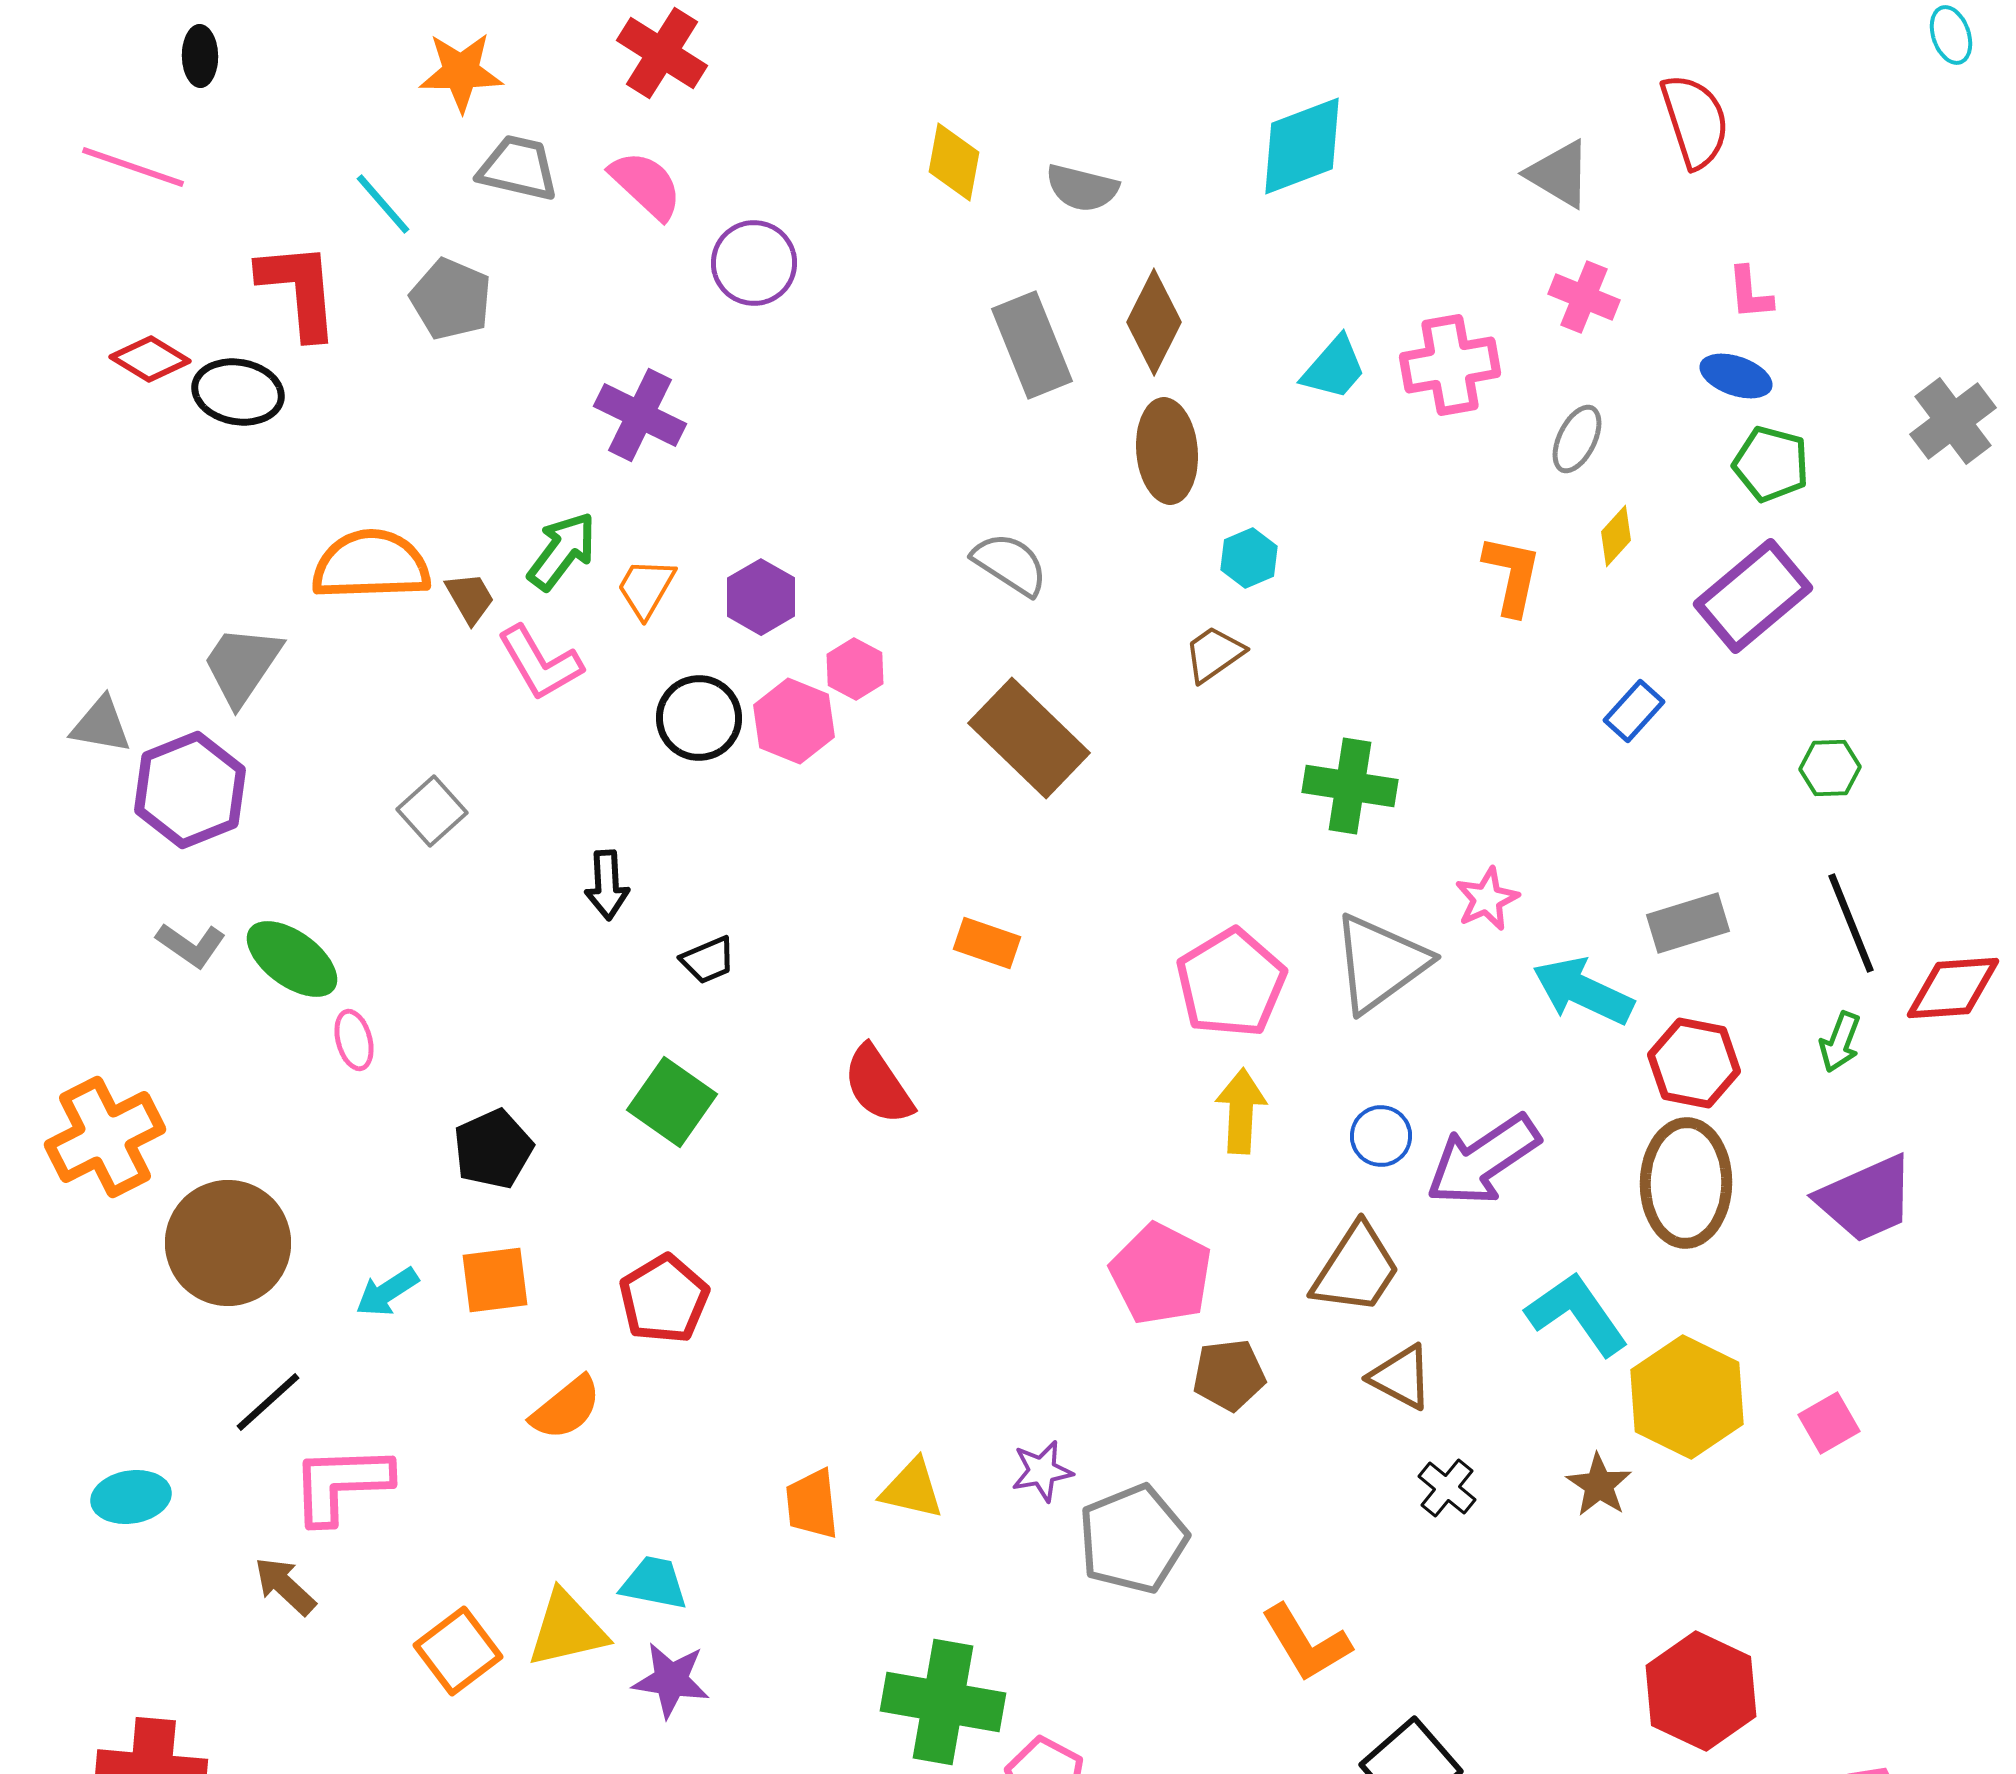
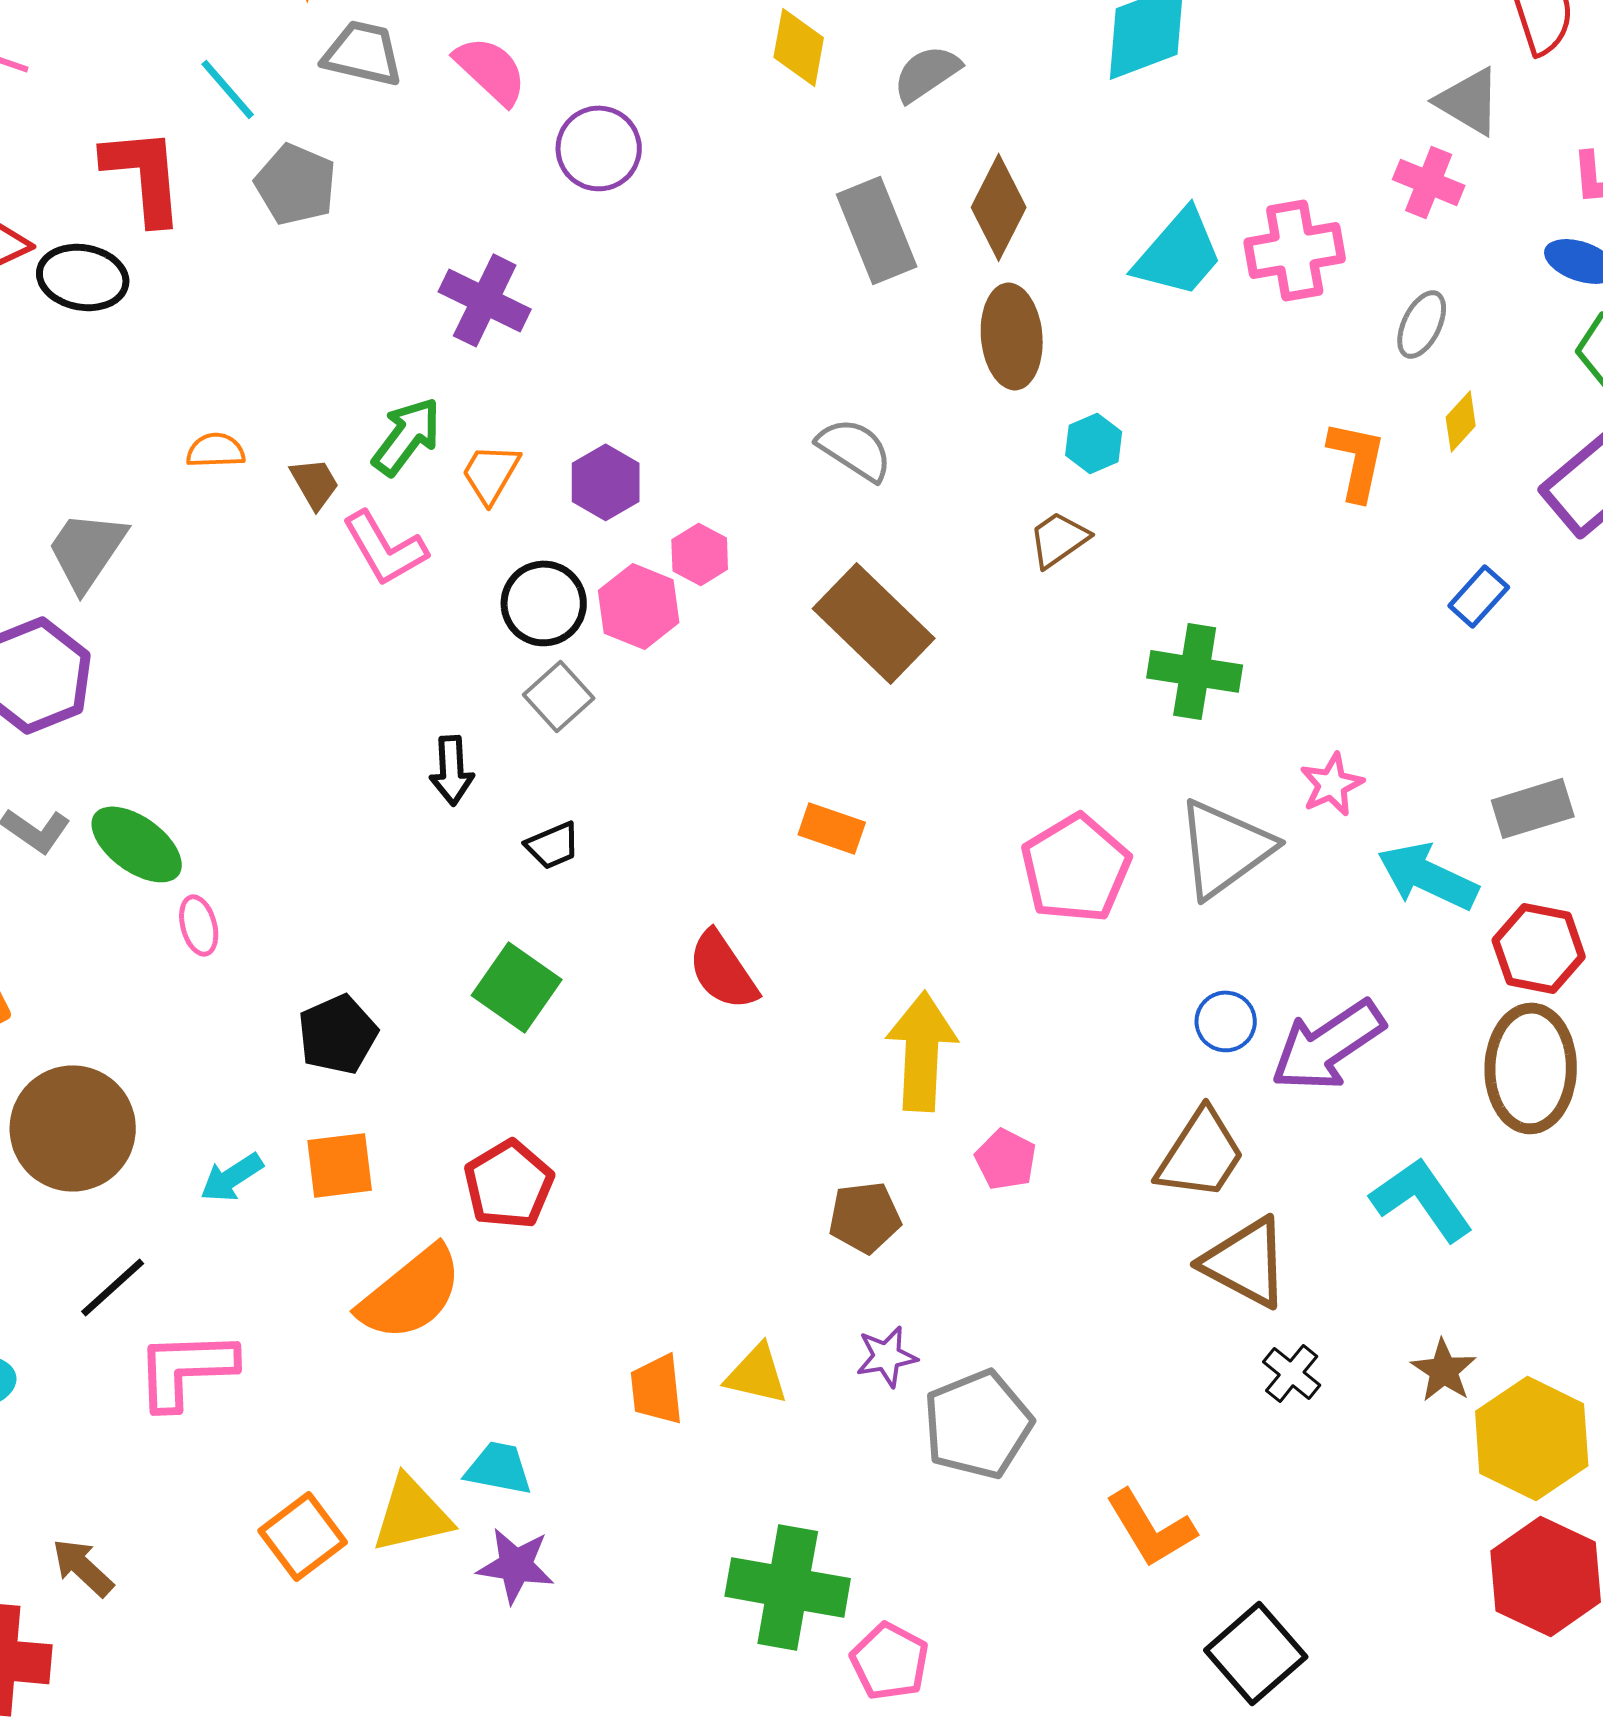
gray triangle: (1559, 174) -> (1469, 101), moved
gray semicircle: (1082, 188) -> (927, 73), turned 132
cyan trapezoid: (1334, 368) -> (1179, 253), size x1.4
orange semicircle: (371, 565) -> (216, 450), size x0.5
gray square: (432, 811) -> (559, 696), moved
yellow arrow: (1241, 1111) -> (922, 1051), moved, size x1.4
pink pentagon: (1161, 1274) -> (1006, 1159), size x0.6
brown pentagon: (1229, 1375) -> (865, 1217), moved
brown triangle: (1401, 1377) -> (1246, 1262), size x1.4
yellow hexagon: (1687, 1397) -> (1532, 1438), moved
orange semicircle: (566, 1408) -> (411, 1293), size x1.5
brown arrow: (285, 1586) -> (83, 1567), moved

